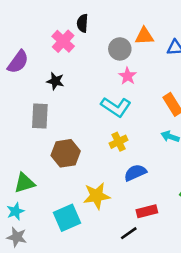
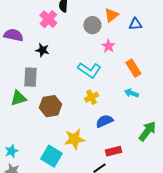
orange triangle: (144, 36) -> (111, 15), turned -35
purple semicircle: (18, 62) -> (13, 35), turned -114
pink star: (128, 76) -> (108, 46), moved
green triangle: (24, 183) -> (18, 98), moved
cyan square: (67, 218) -> (51, 156), turned -35

